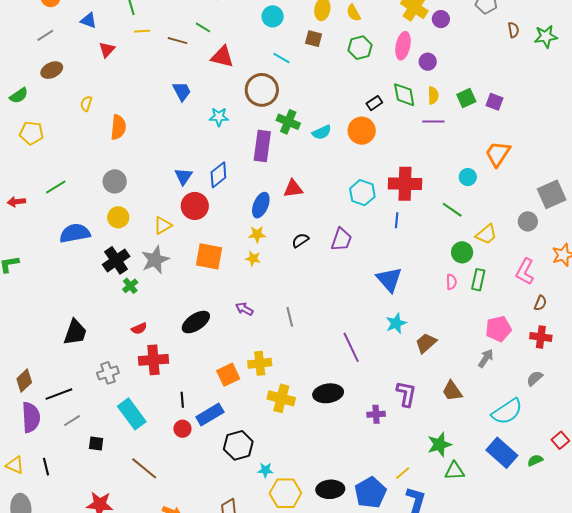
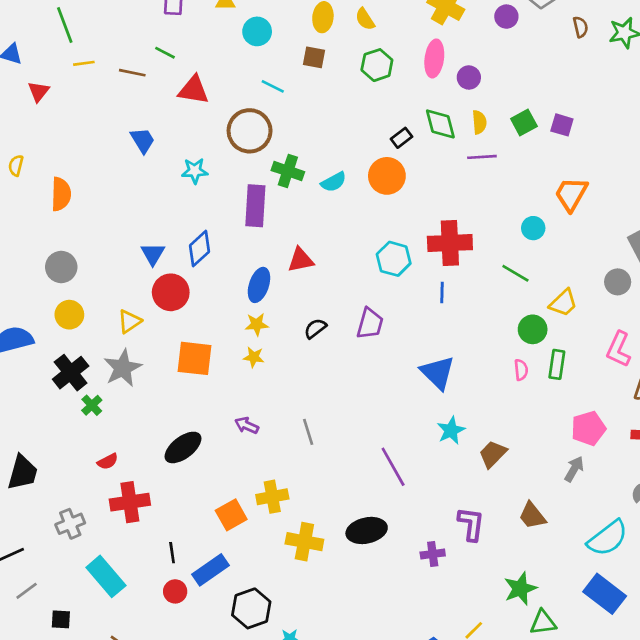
purple circle: (441, 19) -> (506, 17), moved

